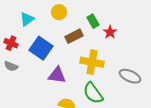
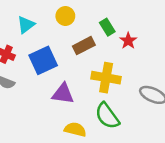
blue square: (41, 48) -> (43, 60), turned 30

